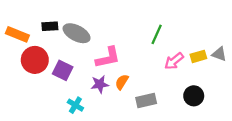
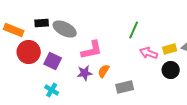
pink arrow: (174, 61) -> (149, 53), turned 60
black circle: (194, 96) -> (171, 70), moved
cyan cross: (75, 105) -> (52, 90), moved

